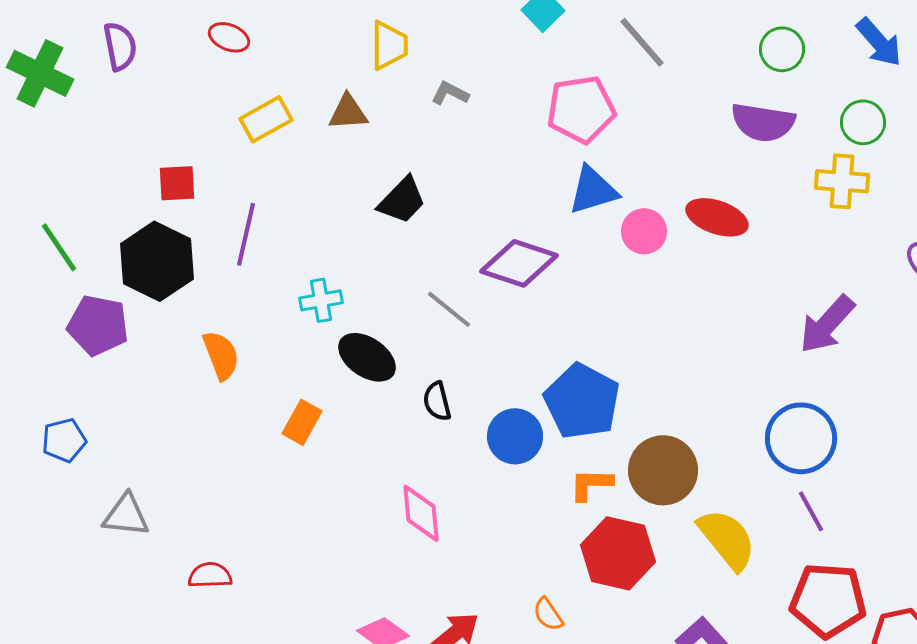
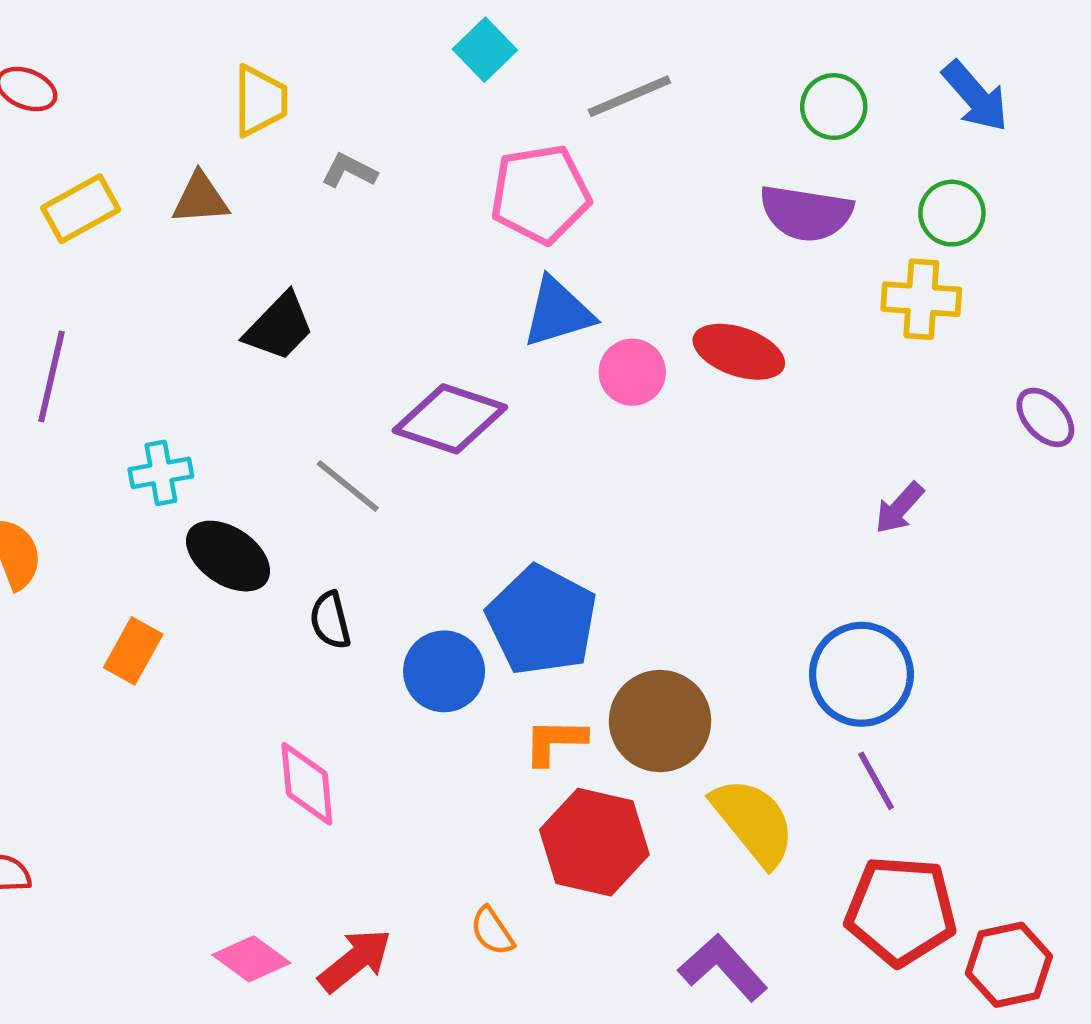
gray line: (642, 42) -> (629, 96), turned -72
purple arrow: (827, 324) -> (899, 508), size x0.6

